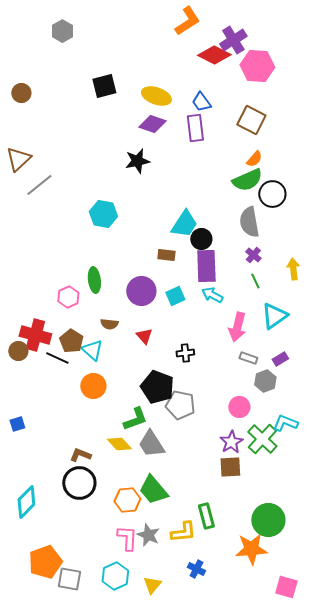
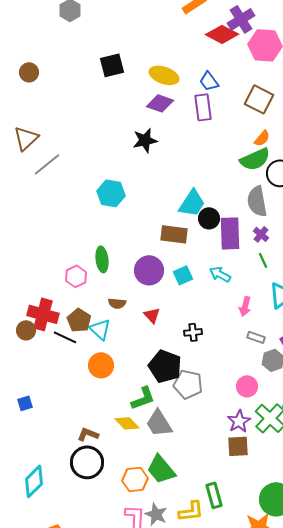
brown rectangle: (166, 255) -> (174, 234), size x1.5
purple rectangle: (206, 266) -> (230, 233), moved
pink arrow: (237, 327) -> (245, 306), size x0.7

